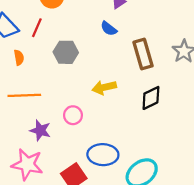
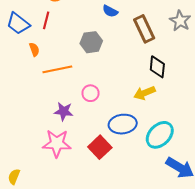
gray hexagon: (66, 52) -> (91, 42), moved
yellow arrow: (104, 87) -> (145, 93), moved
orange line: (24, 95) -> (57, 69), moved
black diamond: (151, 98) -> (157, 67), turned -50

